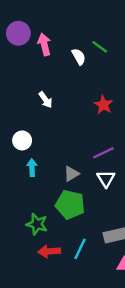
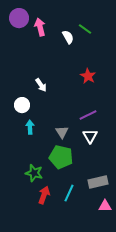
white arrow: (45, 100) -> (41, 85), moved
gray triangle: (71, 174) -> (62, 132), turned -32
red arrow: (49, 251) -> (44, 195), turned 114

